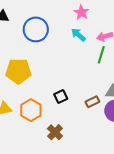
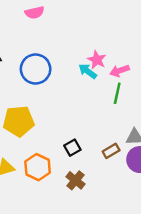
pink star: (81, 12) -> (97, 60), moved
brown cross: (55, 132) -> (75, 180), moved

